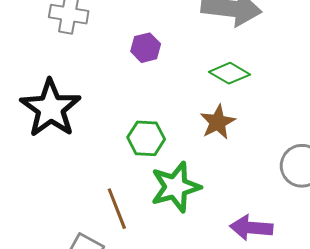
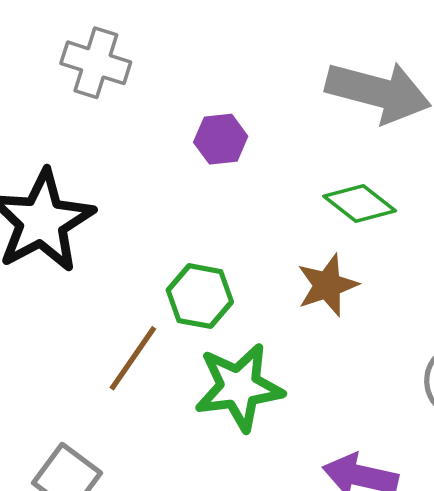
brown line: (117, 209) -> (133, 358), moved, turned 48

